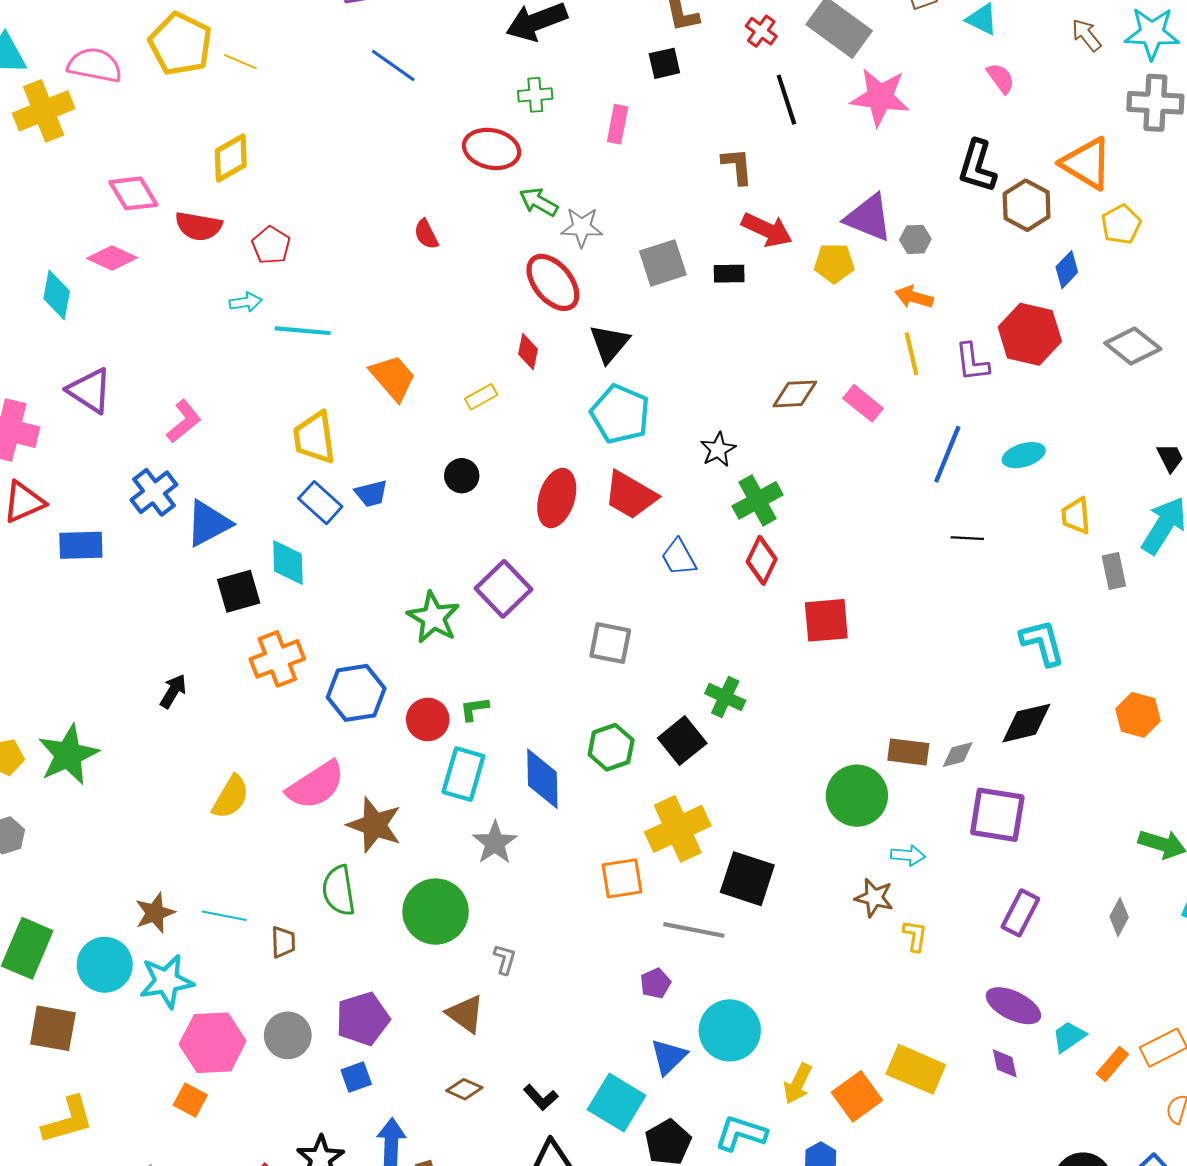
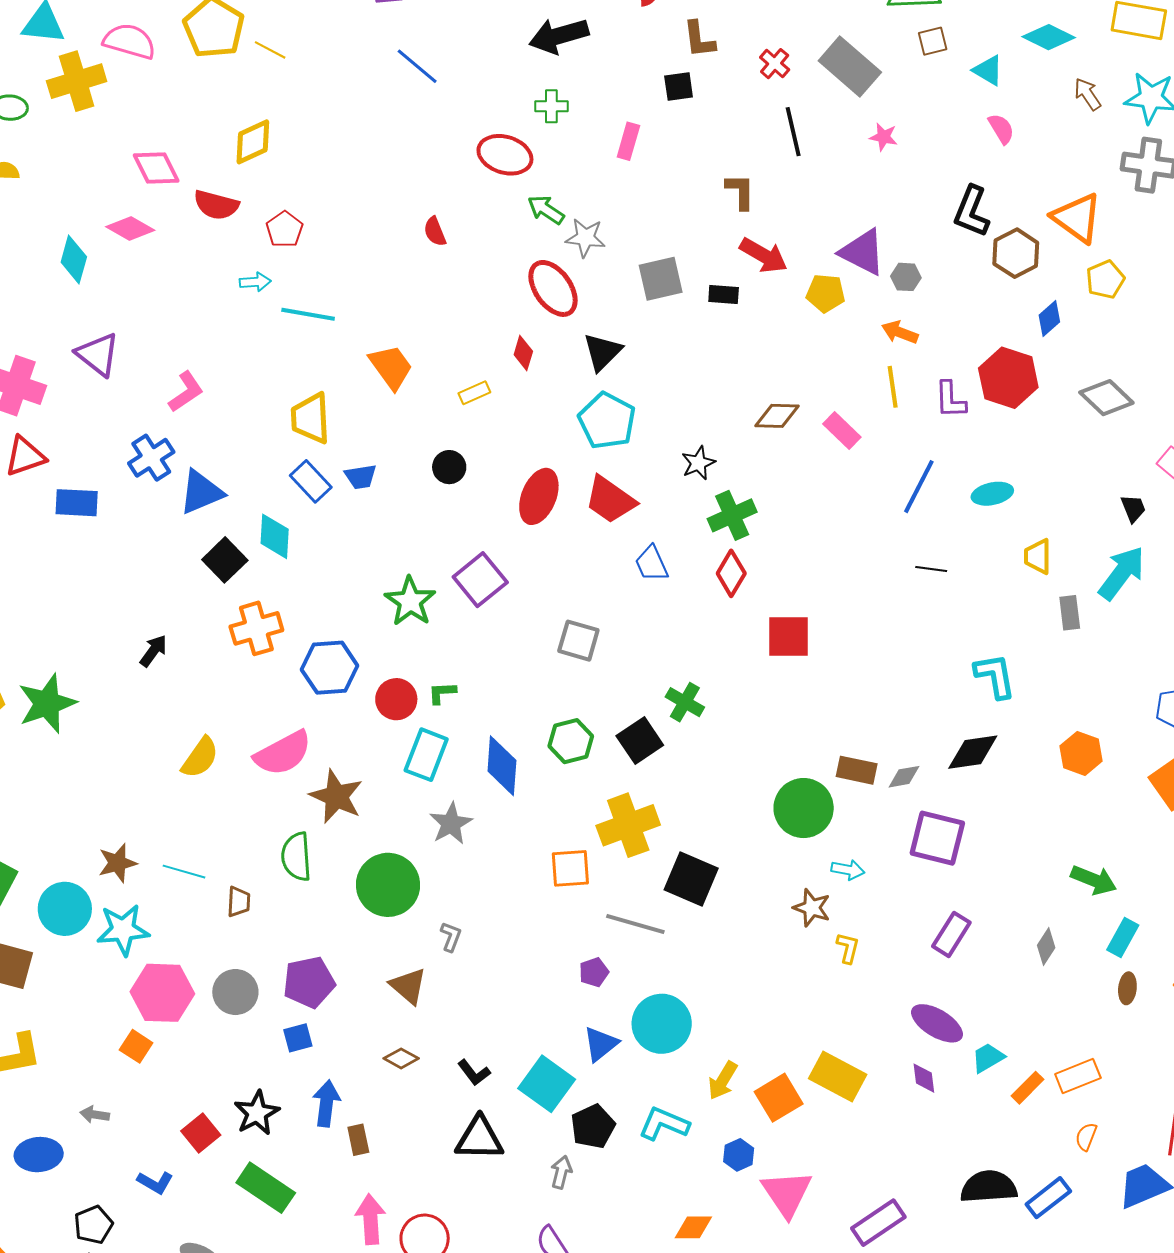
pink star: (880, 97) -> (884, 137), size x0.5
black square: (239, 591) -> (225, 560), turned -33

